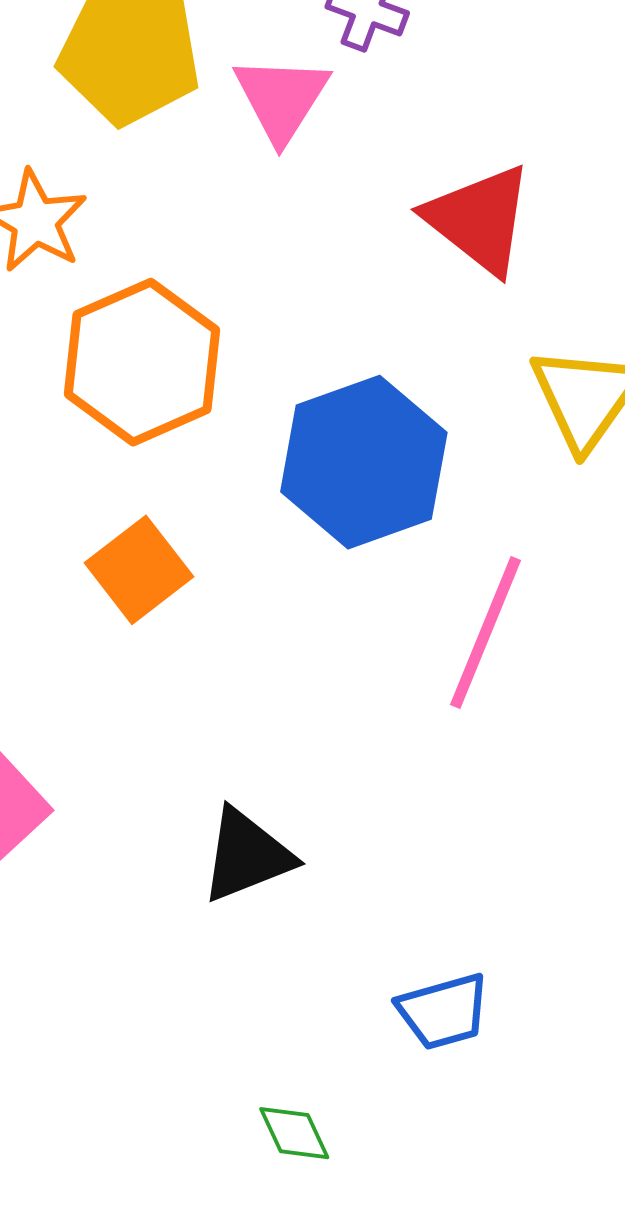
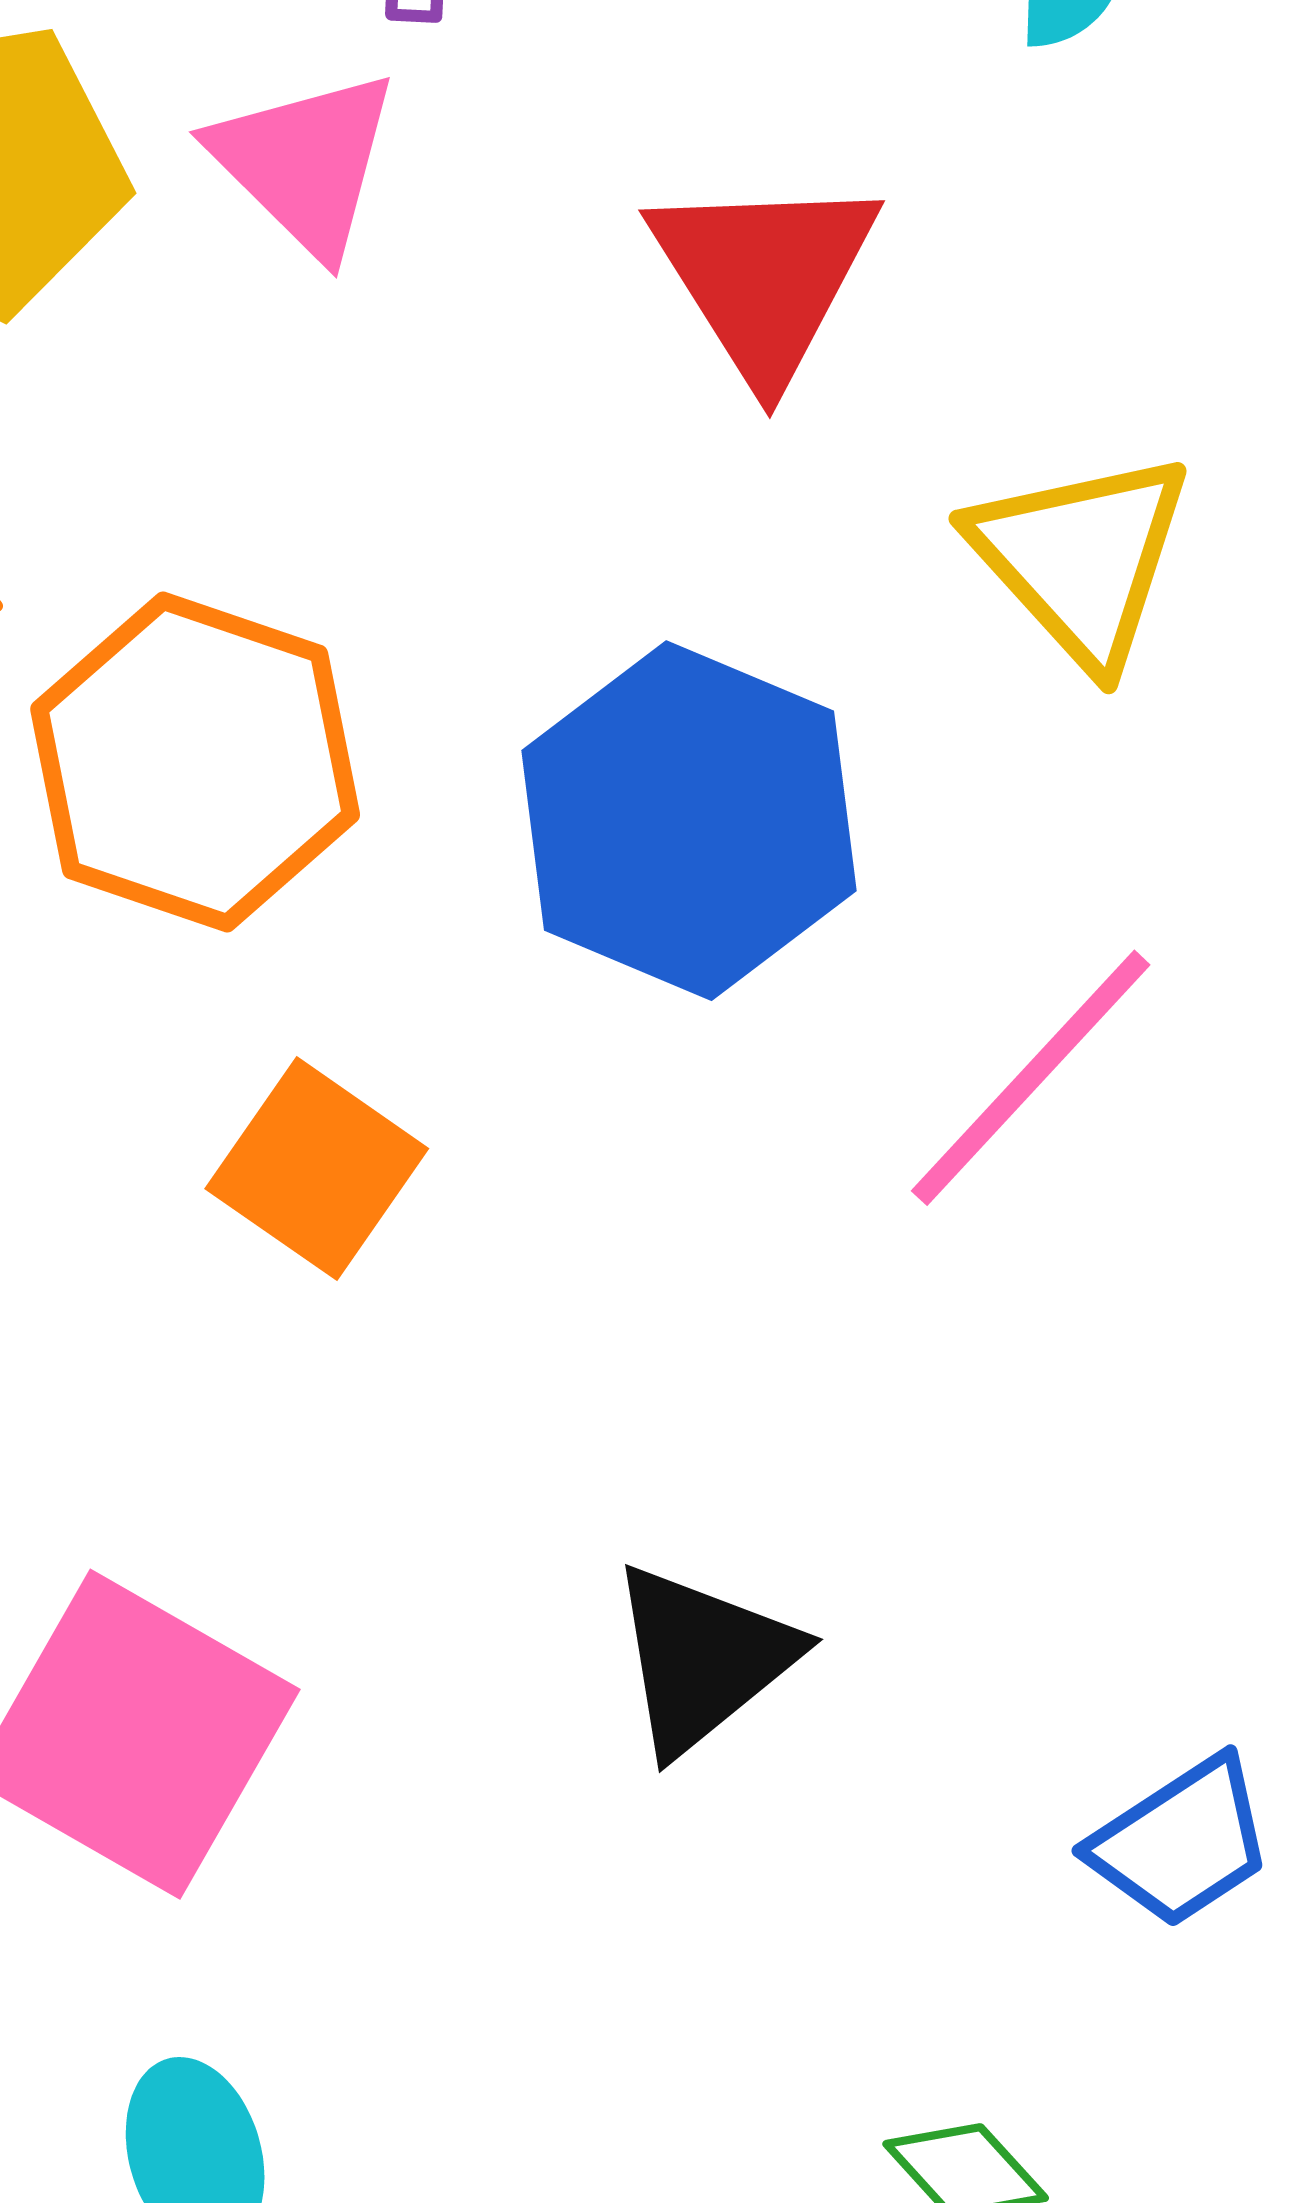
red triangle: (479, 219) -> (764, 276), turned 37
pink line: (486, 632) -> (1031, 1078), turned 38

